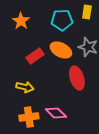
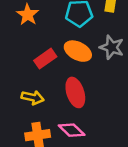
red ellipse: (77, 78) -> (75, 92), moved

